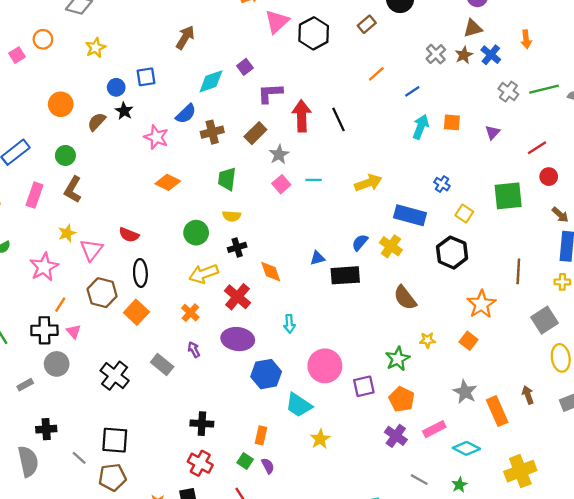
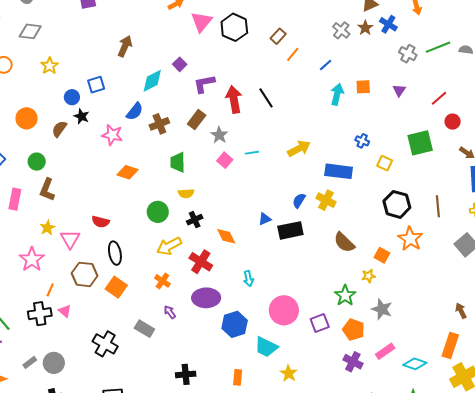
brown rectangle: (367, 24) -> (278, 36), moved
black hexagon: (452, 253) -> (397, 204), moved
orange square: (468, 341) -> (382, 255), moved
gray circle: (57, 364) -> (54, 363), moved
gray star: (465, 392) -> (382, 309), moved
orange rectangle: (497, 411) -> (450, 346), moved, turned 50

